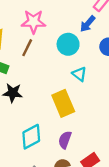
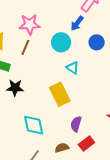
cyan diamond: (31, 137) -> (34, 125), turned -70
purple semicircle: (65, 140) -> (76, 124), moved

